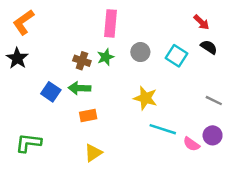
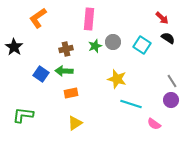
orange L-shape: (23, 22) -> (38, 18), moved
green star: (106, 57) -> (95, 46), moved
brown cross: (82, 61) -> (66, 49), turned -32
gray line: (214, 101) -> (172, 81), turned 32
purple circle: (213, 135) -> (171, 100), moved
pink semicircle: (191, 144) -> (154, 124), moved

